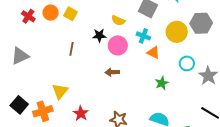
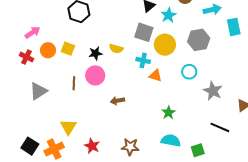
yellow circle: (177, 32) -> (165, 45), moved
black star: (99, 35) -> (95, 53), moved
pink circle: (118, 45) -> (95, 75), moved
gray triangle: (20, 56) -> (38, 91), moved
cyan circle: (187, 63) -> (189, 72), moved
green star: (162, 83) -> (169, 113), moved

